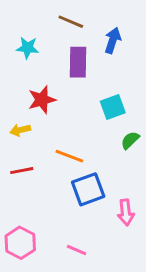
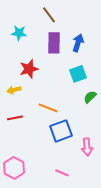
brown line: (71, 22) -> (49, 15), turned 30
blue arrow: (113, 40) -> (78, 43), moved
pink line: (77, 250) -> (62, 173), moved

